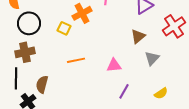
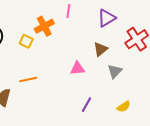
orange line: (76, 60) -> (28, 79), moved
pink triangle: (114, 65) -> (77, 68), moved

